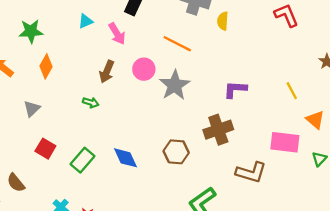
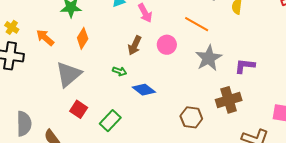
gray star: (175, 85) -> (209, 58), moved
gray triangle: (32, 109) -> (69, 74), size x1.8
blue diamond: (126, 158) -> (144, 90), moved, turned -30

